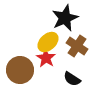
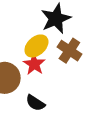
black semicircle: (72, 79) -> (35, 103), moved

